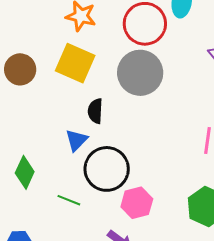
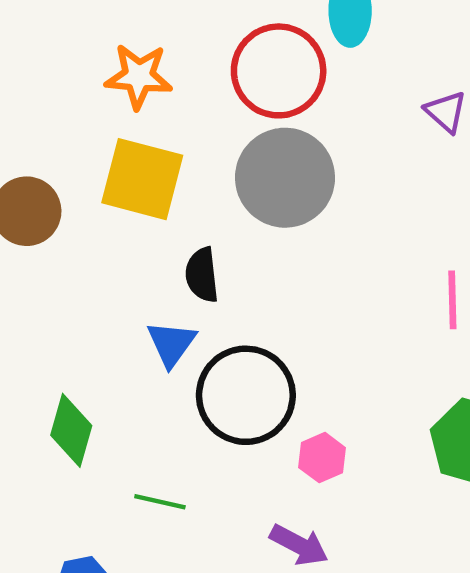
green line: (69, 200) -> (160, 502), moved
pink hexagon: (137, 203) -> (322, 458), size x0.7

